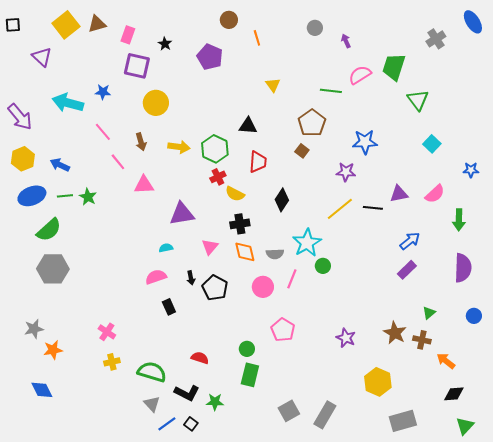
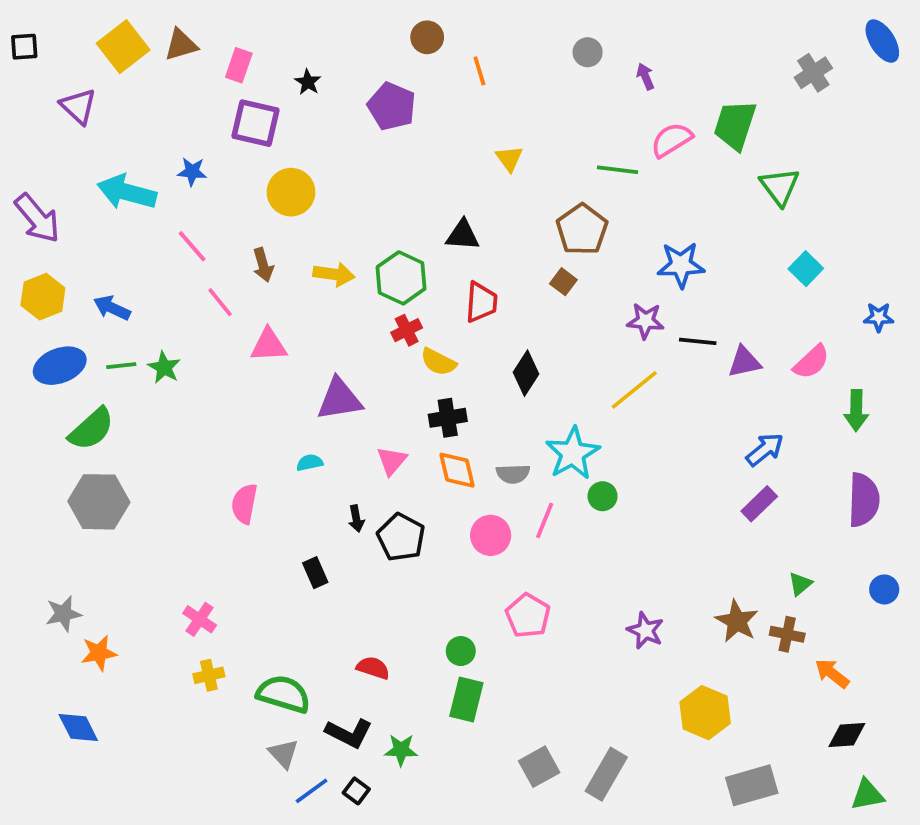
black line: (373, 208) -> (698, 341), moved
pink semicircle: (156, 277) -> (244, 504), moved, turned -60
green triangle: (465, 426) -> (867, 795), turned 36

